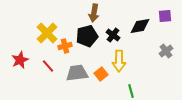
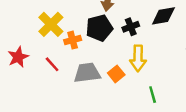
black cross: (113, 35) -> (131, 27), turned 32

